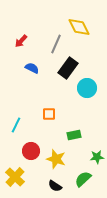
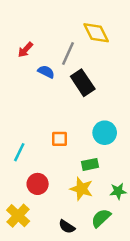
blue semicircle: (32, 68) -> (46, 72), moved
black rectangle: (68, 68) -> (83, 83), turned -70
cyan circle: (87, 88) -> (105, 133), moved
yellow star: (56, 159) -> (81, 189), moved

